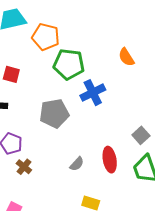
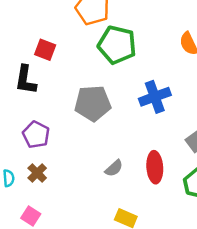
blue cross: (93, 93) -> (155, 97), moved
brown cross: (24, 167) -> (37, 173), moved

